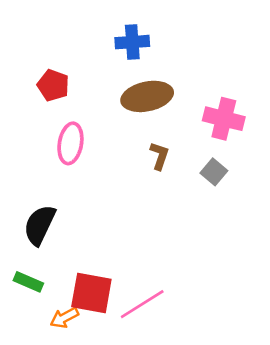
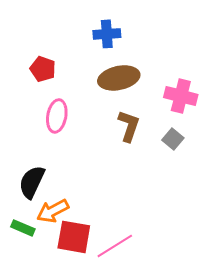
brown L-shape: (159, 156) -> (129, 126), size x1.4
orange arrow: (64, 318) -> (53, 211), moved, size x1.4

